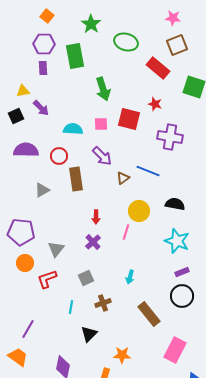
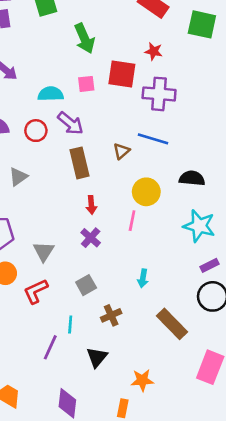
purple cross: (170, 137) -> (159, 94), moved
purple arrow: (102, 156) -> (70, 123), moved
brown rectangle: (76, 179) -> (79, 163), moved
purple line: (28, 329) -> (50, 347), moved

